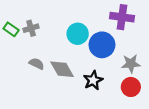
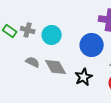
gray cross: (31, 28) -> (28, 30), turned 32
cyan circle: (78, 34) -> (52, 35), moved

